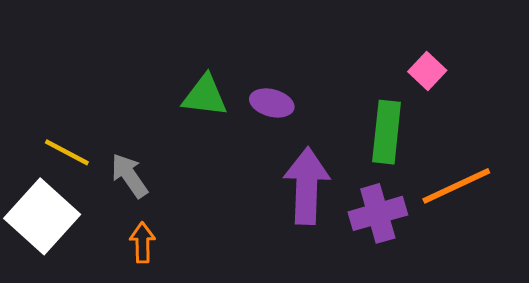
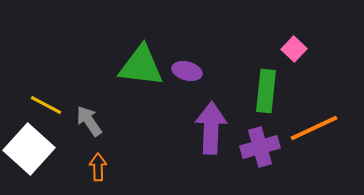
green triangle: (205, 96) -> (141, 66), size x1.4

